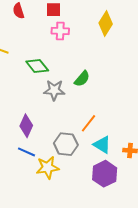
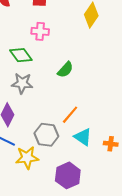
pink cross: (60, 31) -> (40, 31), moved
gray star: (54, 90) -> (22, 83), moved
purple hexagon: (105, 174) -> (68, 175), moved

